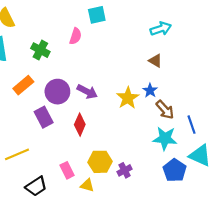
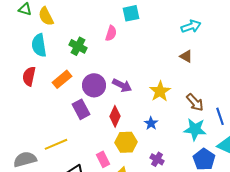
blue star: (150, 91) -> (151, 123), moved
yellow hexagon: (100, 162) -> (126, 142), moved
purple cross: (125, 170) -> (157, 159), turned -32

